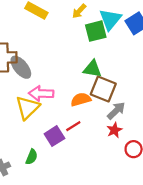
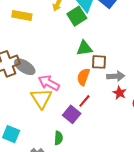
brown square: (103, 89) -> (99, 62), size x0.7
pink arrow: (41, 93) -> (49, 83), turned 45
orange semicircle: (81, 99) -> (83, 77), turned -36
gray arrow: (116, 111) -> (116, 76), turned 60

